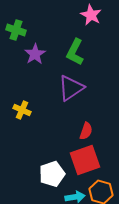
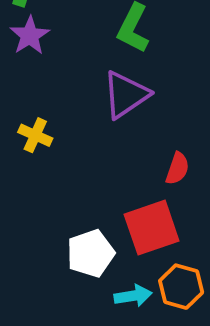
purple star: (35, 54) -> (30, 36), moved
red semicircle: (86, 131) -> (177, 168), moved

